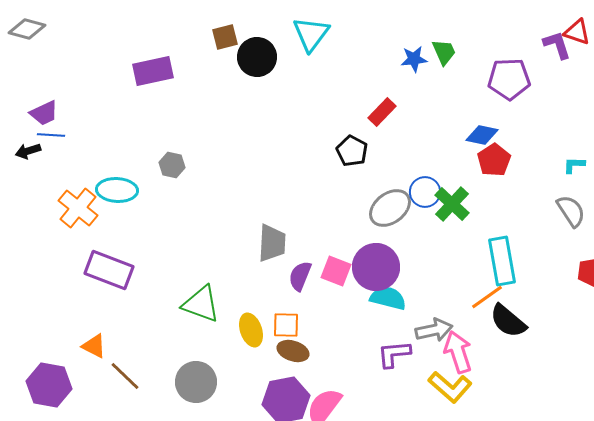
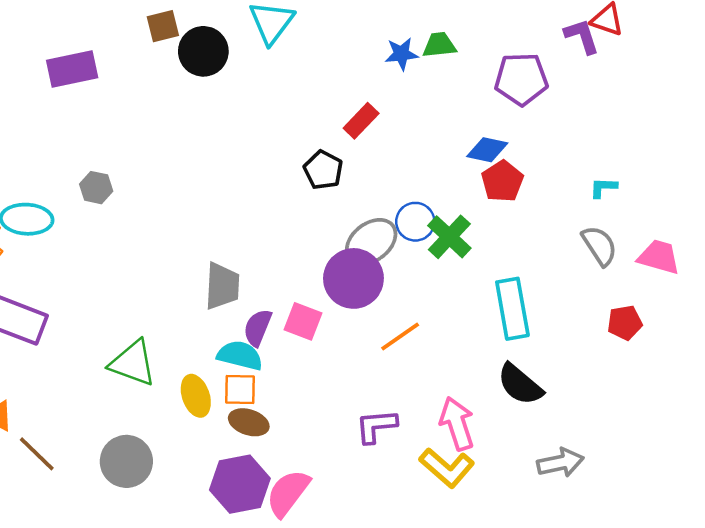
green trapezoid: (444, 52) -> (439, 45), turned -72
purple circle: (376, 267) -> (353, 278), moved
orange line: (487, 297) -> (400, 336), moved
cyan semicircle: (388, 298) -> (240, 355), moved
gray arrow: (434, 330) -> (560, 463), moved

